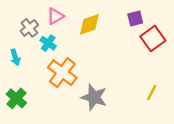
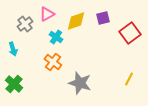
purple square: (135, 19) -> (103, 18), moved
cyan cross: (48, 43) -> (56, 37), moved
orange cross: (62, 73) -> (53, 62), size x0.7

